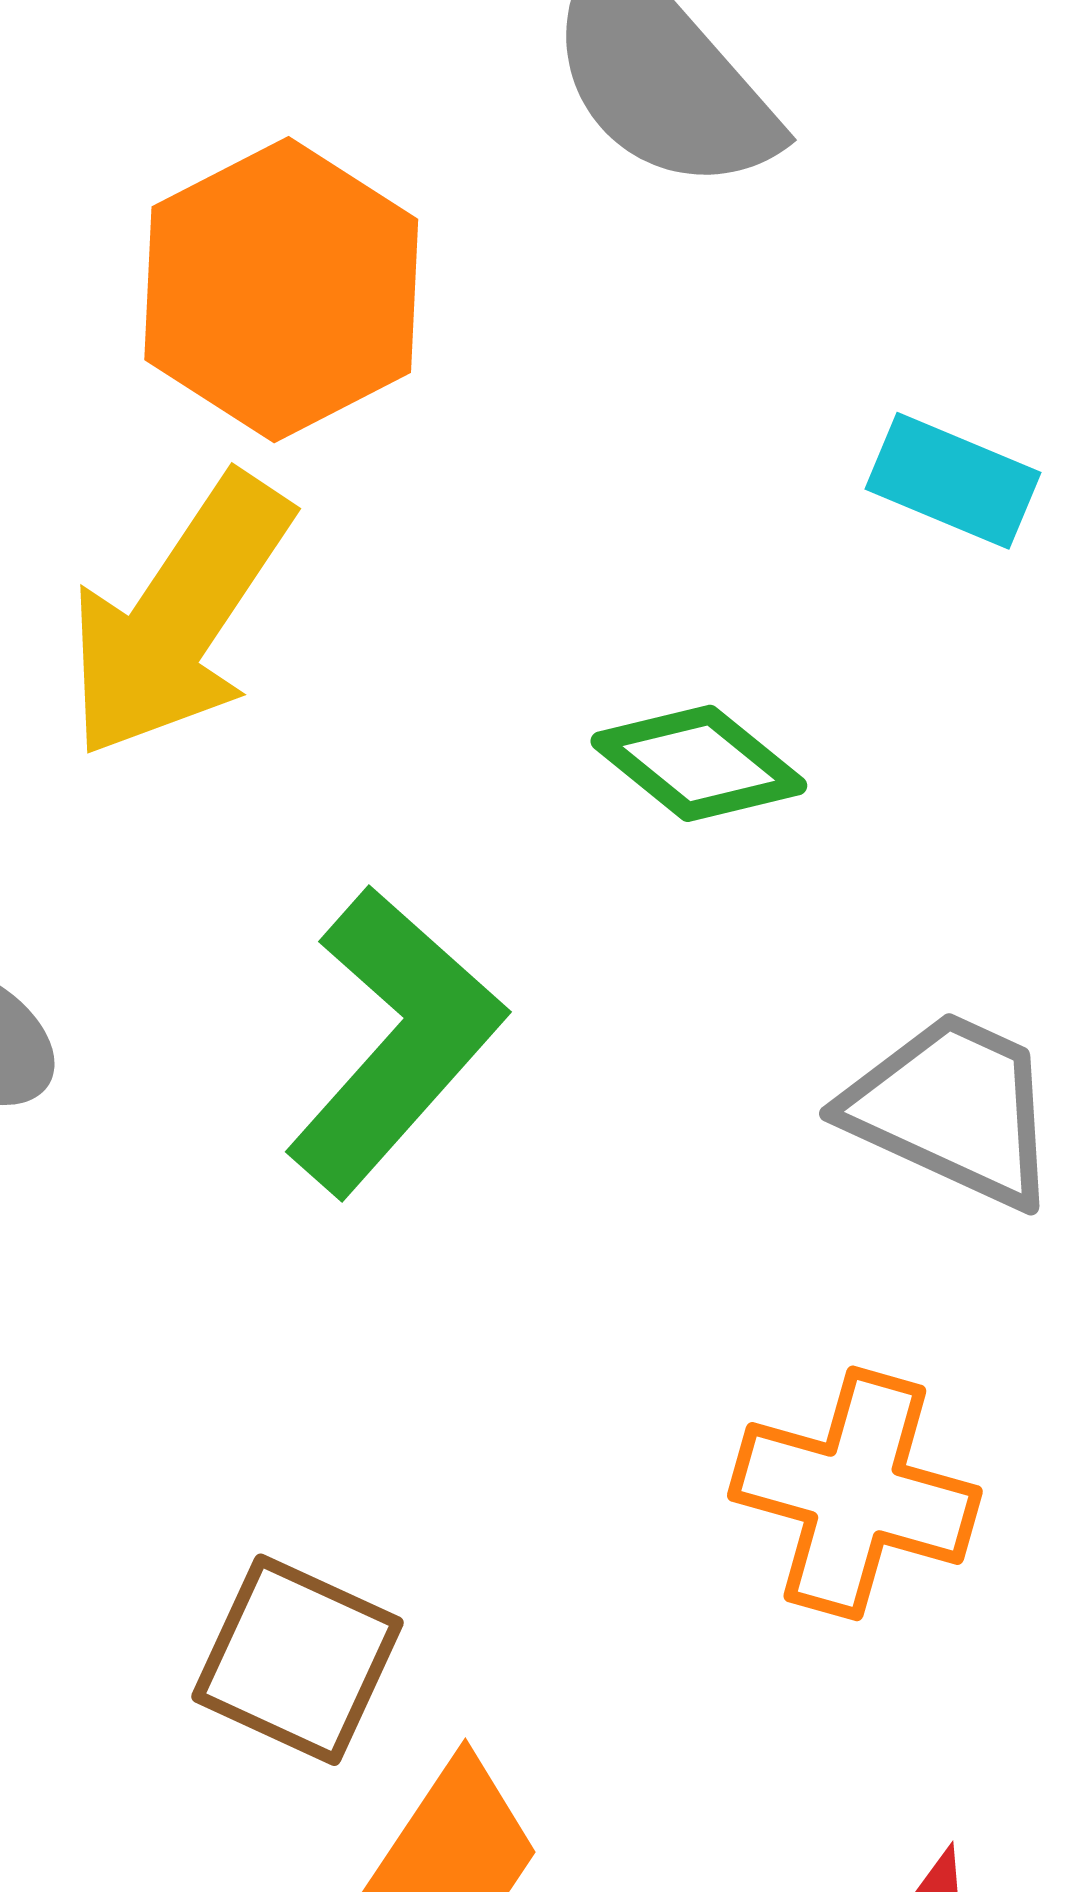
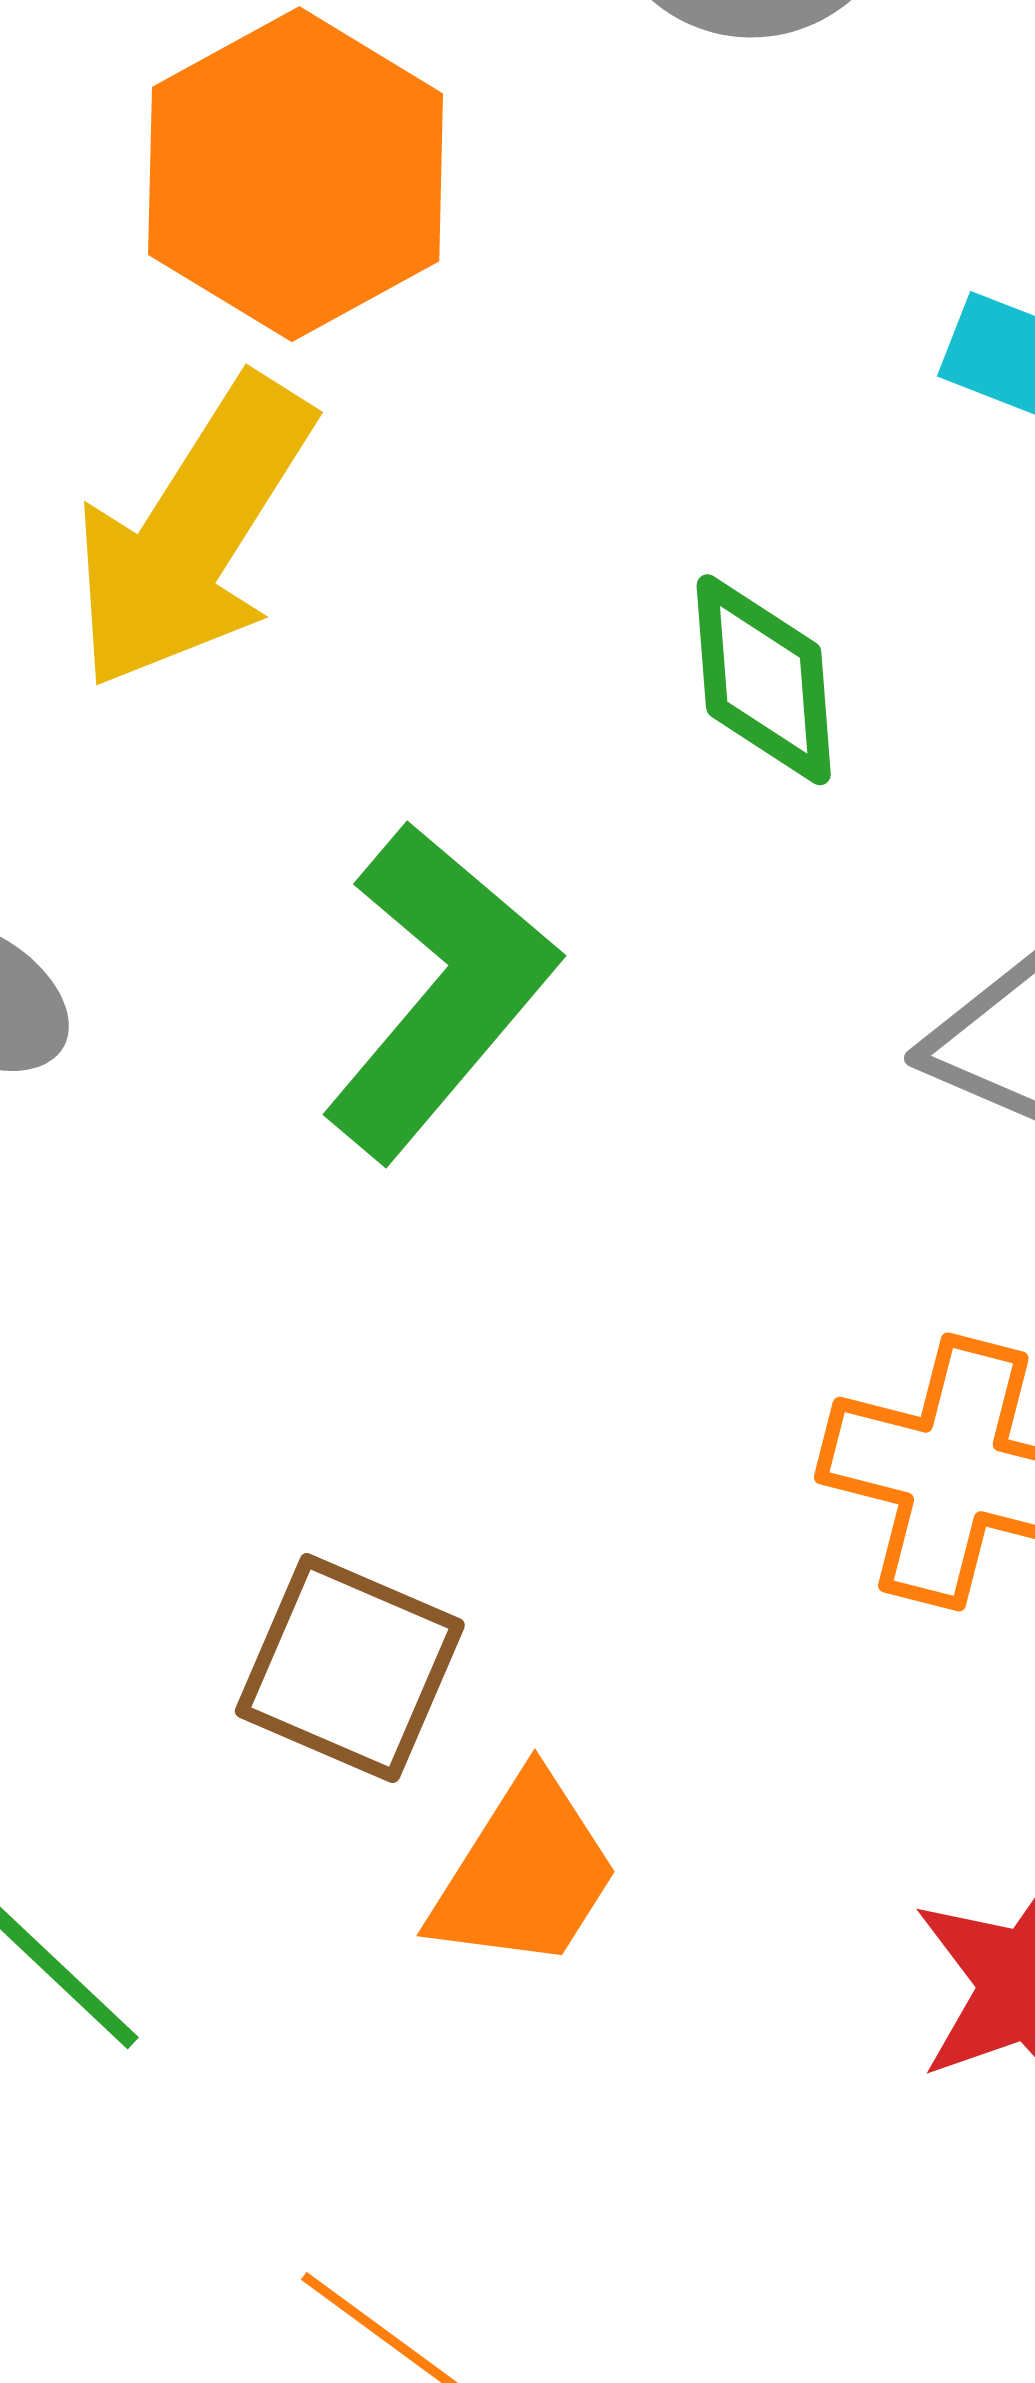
green diamond: (699, 763) -> (764, 680), turned 48

